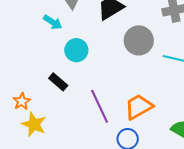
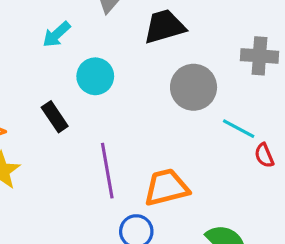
cyan arrow: (53, 22) -> (57, 34), moved, turned 90

